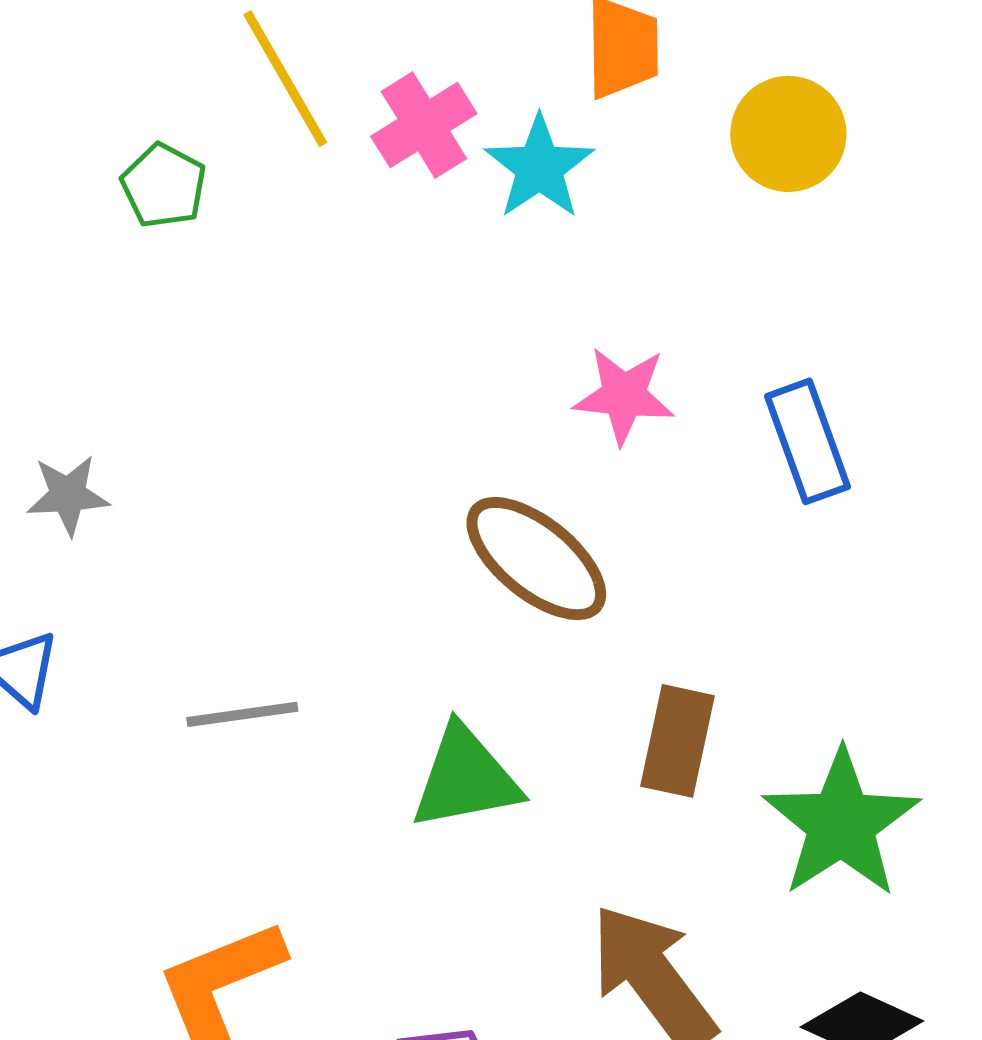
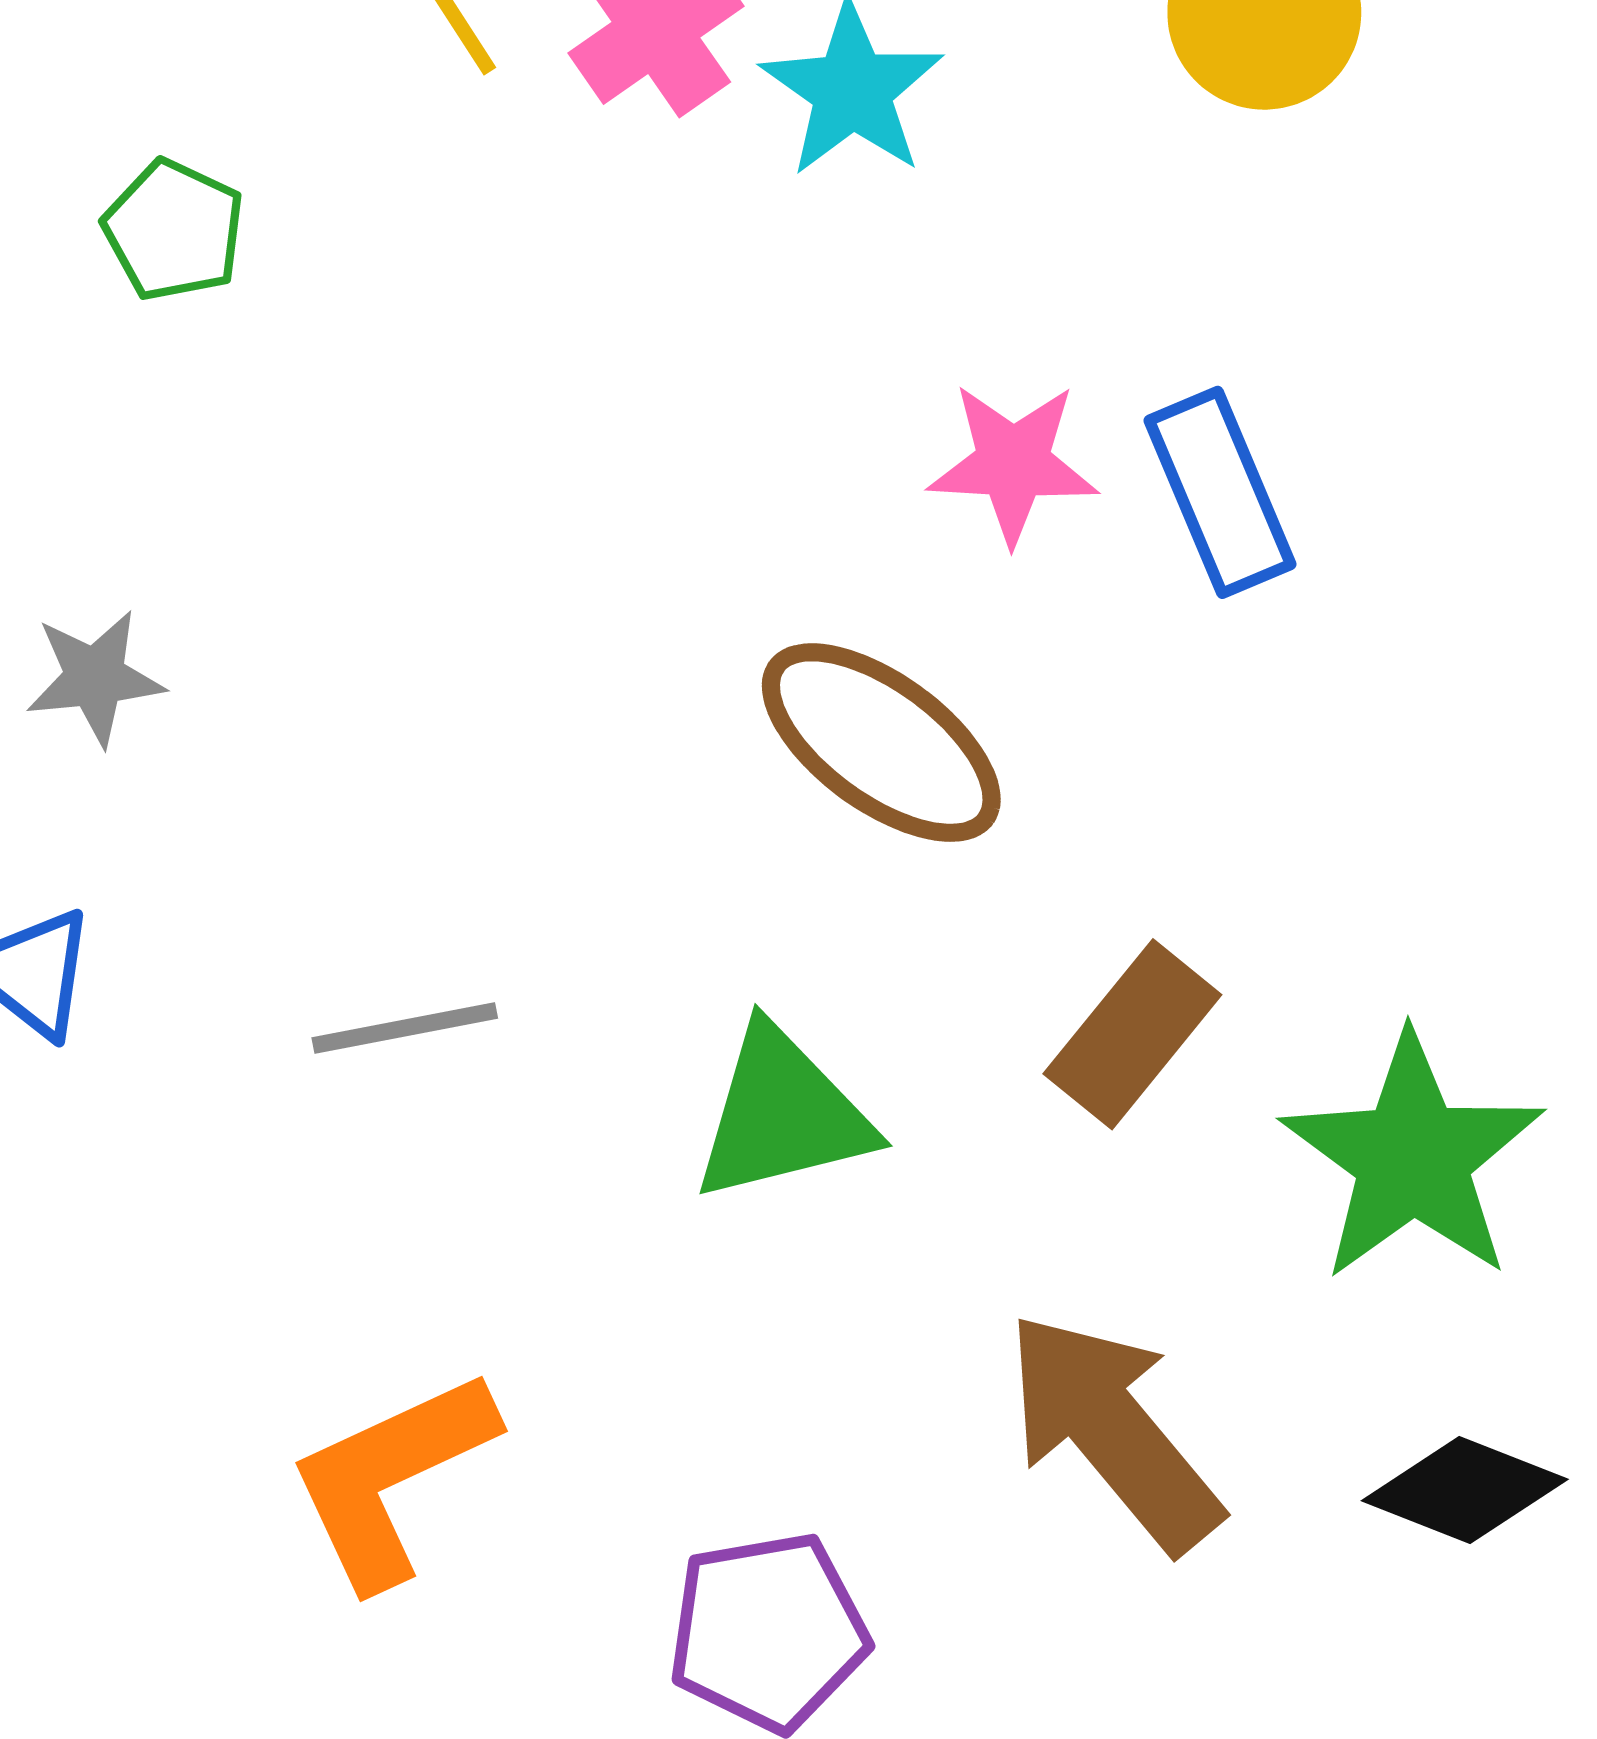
green pentagon: (164, 186) -> (174, 230), moved
blue rectangle: (808, 441) -> (1220, 492), moved
brown rectangle: (677, 741) -> (1132, 1034), turned 30

